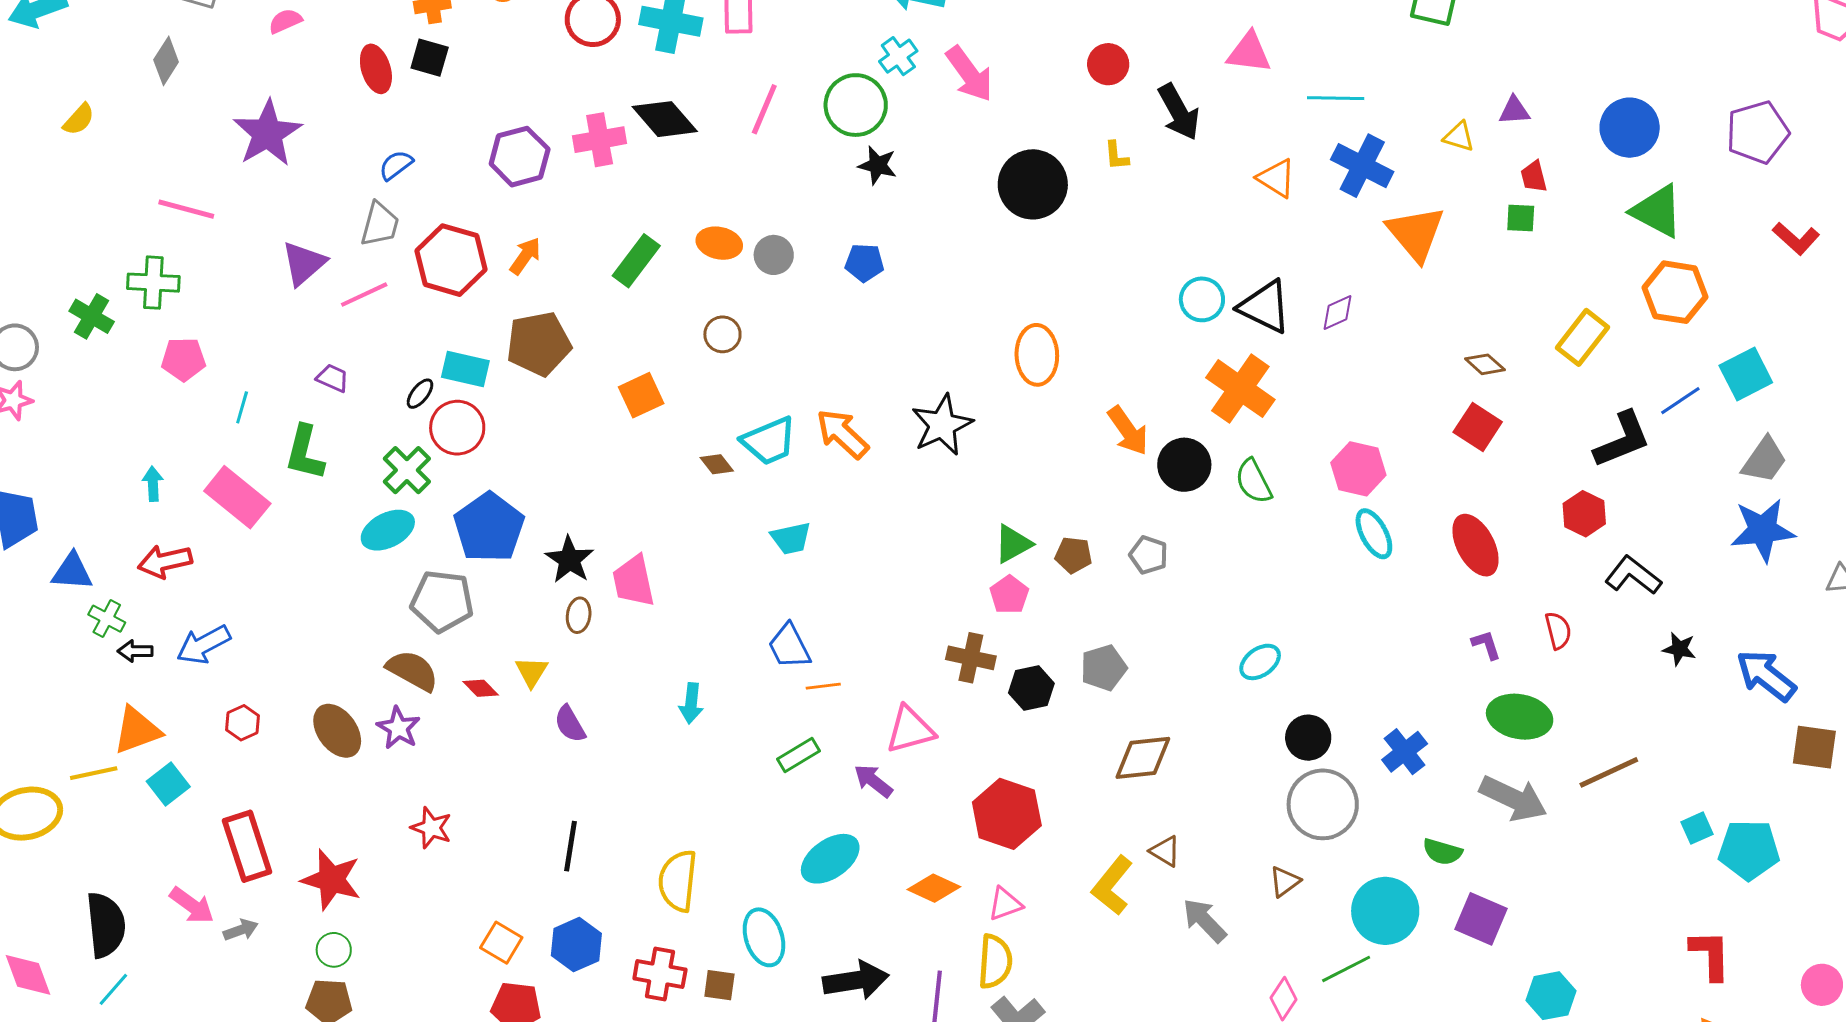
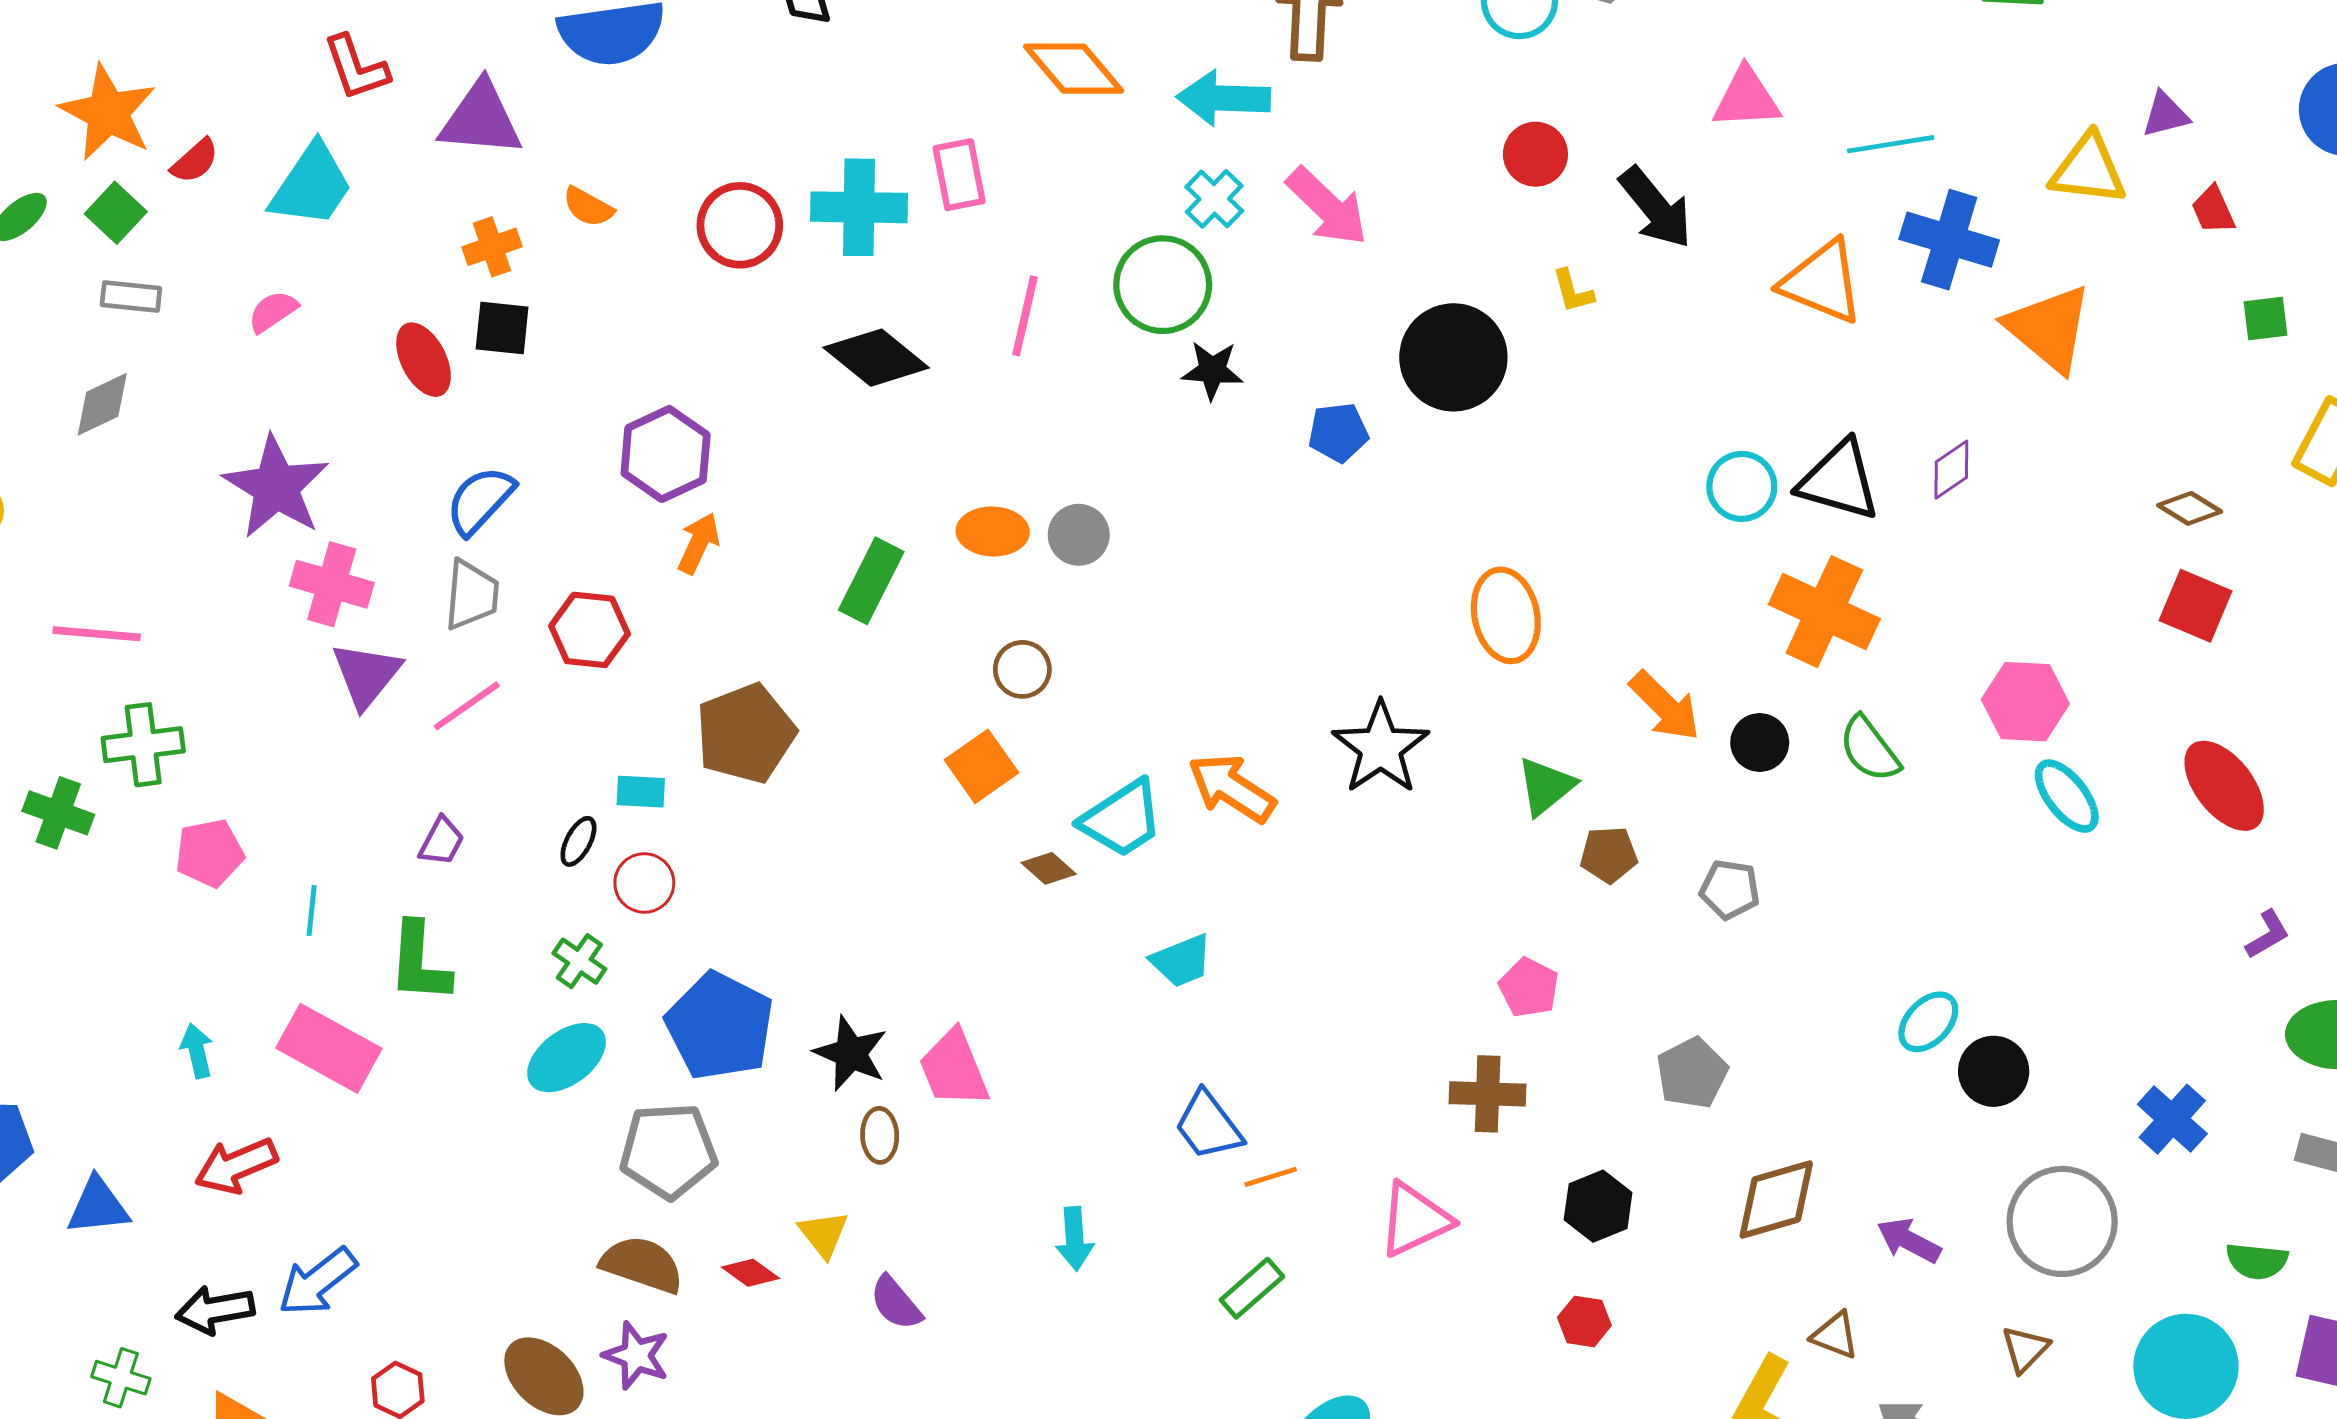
gray diamond: (166, 61) -> (102, 404), turned 42
yellow triangle: (1459, 137) -> (2088, 169), size x1.6
pink cross: (600, 140) -> (332, 584), moved, turned 36
blue semicircle: (396, 165) -> (480, 500), size x1.4
orange triangle: (1276, 178) -> (1822, 282), size x1.4
pink line: (186, 209) -> (97, 634), moved
green square: (1521, 218) -> (2266, 318), moved
orange arrow: (525, 256) -> (699, 543), moved
red hexagon: (451, 260) -> (589, 630), size x0.7
blue pentagon: (864, 263) -> (1338, 432), moved
cyan rectangle: (465, 369) -> (641, 792), size x0.7
purple trapezoid: (333, 378) -> (442, 841), turned 104
orange square: (641, 395) -> (981, 766), moved
red circle: (457, 428) -> (644, 883), size x0.7
black circle: (1184, 465) -> (1760, 743), size x0.7
green cross: (407, 470) -> (579, 961), size x0.7
green triangle: (1013, 544) -> (1546, 786), moved
brown pentagon: (1073, 555) -> (1609, 855), moved
green cross: (107, 619) -> (121, 1378), moved
purple L-shape: (1486, 645) -> (2268, 934), turned 88
black arrow: (135, 651) -> (215, 1310), size x1.4
black hexagon: (1031, 688) -> (1598, 1206), moved
black circle: (1308, 738) -> (1994, 1071), moved
purple arrow: (873, 781) -> (1909, 1241), moved
red hexagon: (1007, 814) -> (1584, 1321), size x0.5

